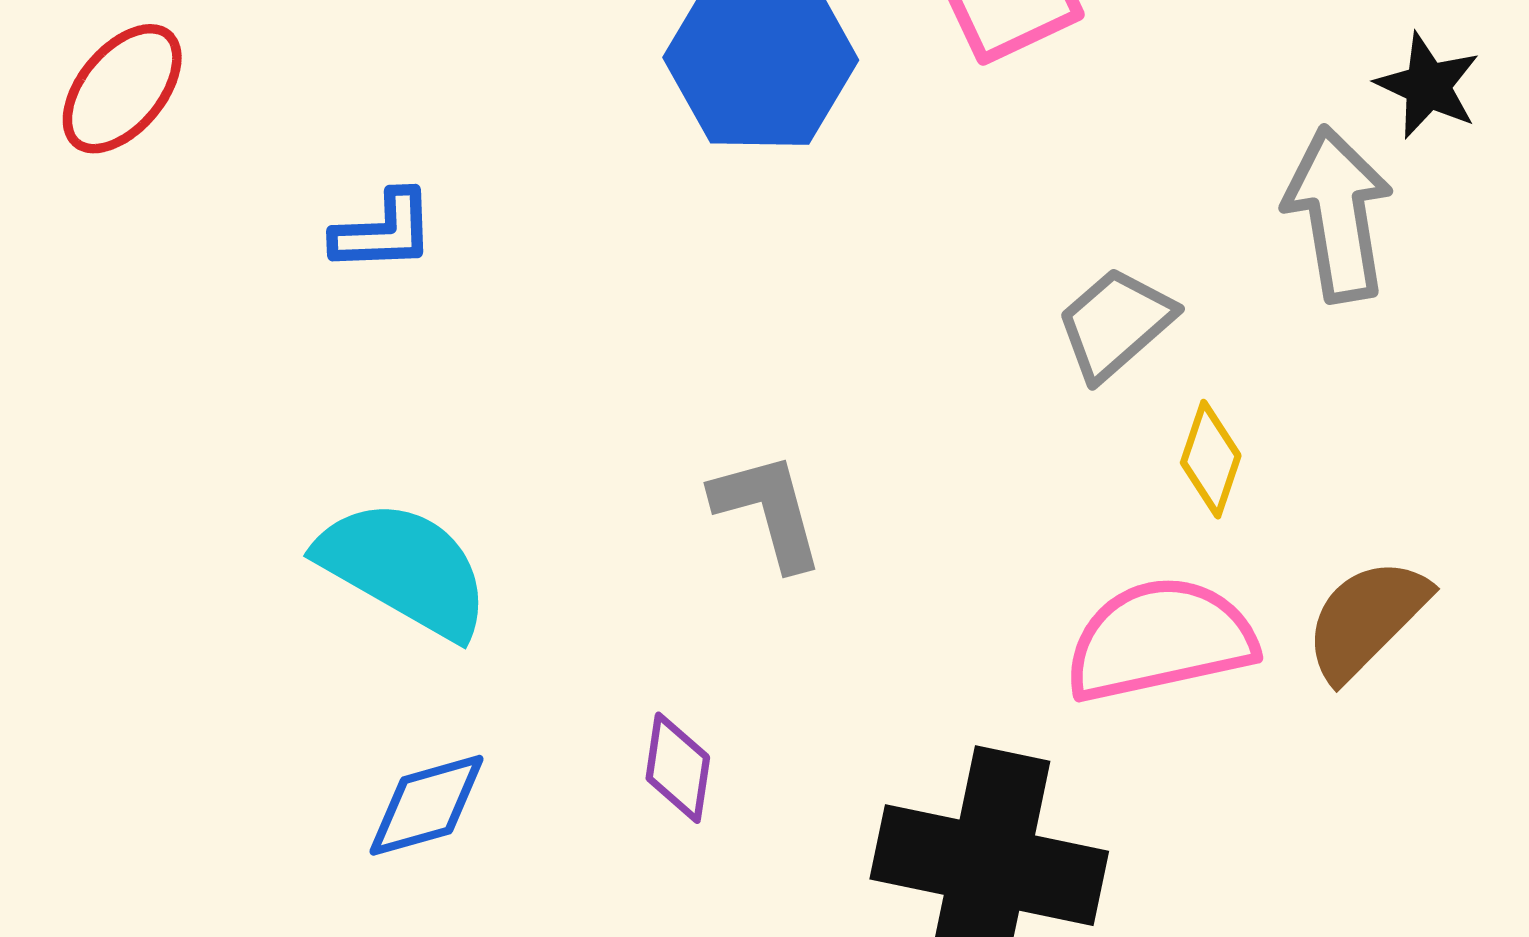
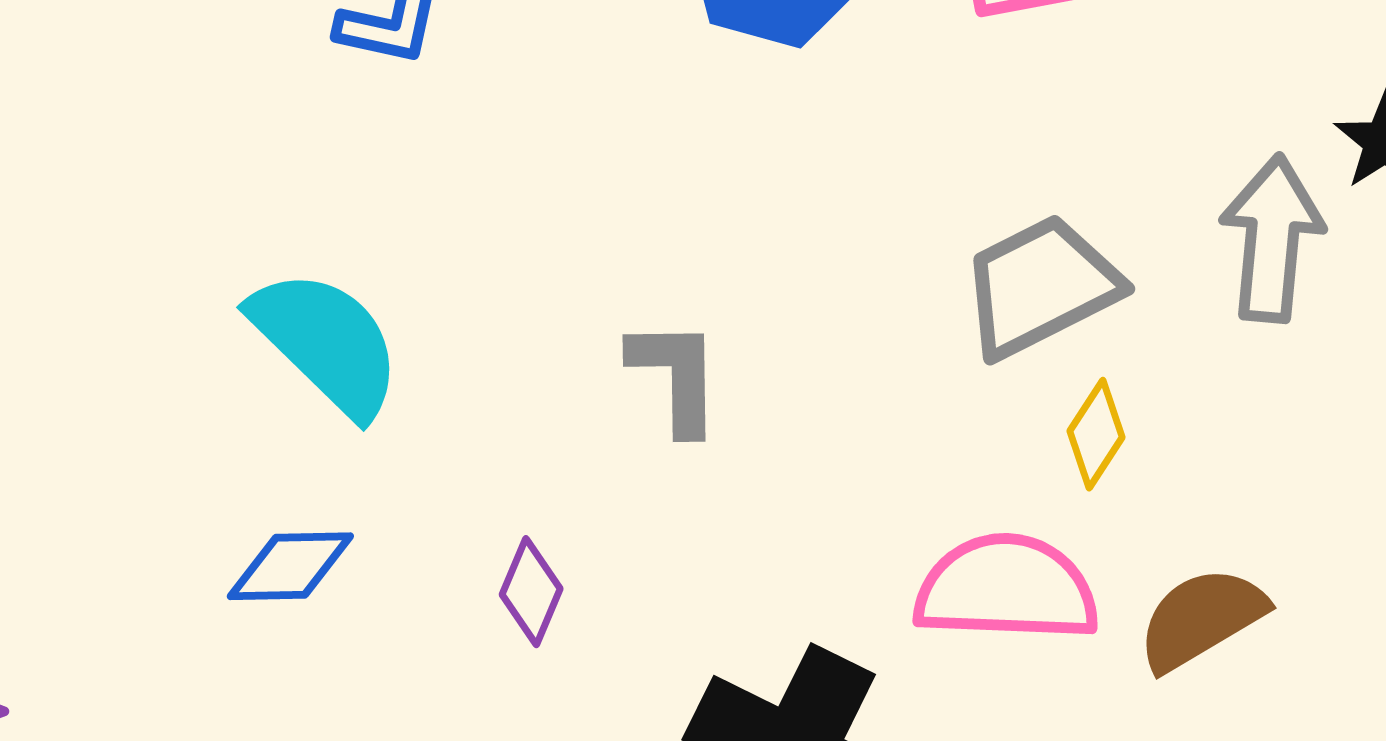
gray trapezoid: (1115, 324) -> (1040, 286), size x1.4

